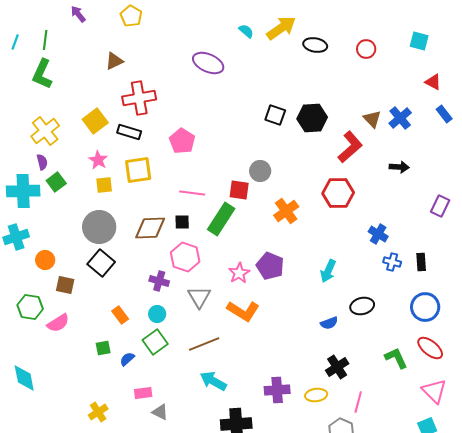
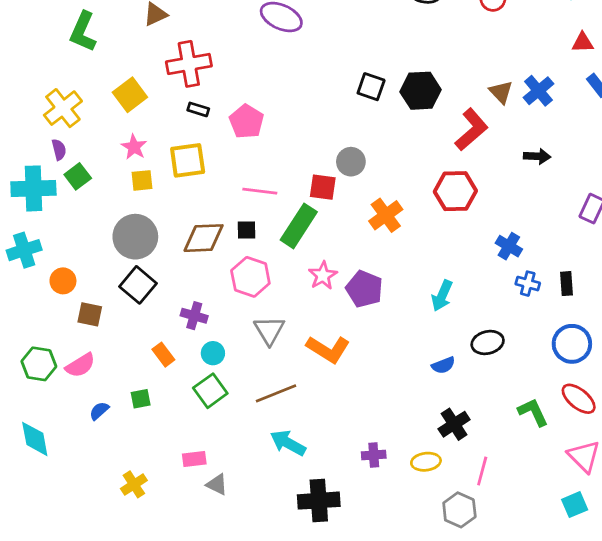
green L-shape: (42, 74) -> (83, 32), moved
red triangle: (433, 82) -> (583, 42), turned -30
black rectangle: (129, 132) -> (198, 109), moved, size x0.7
pink star: (239, 273) -> (323, 276), moved
purple cross: (159, 281) -> (194, 316), moved
green hexagon: (30, 307) -> (39, 364), moved
blue semicircle: (127, 359) -> (99, 411), moved
purple cross: (277, 390) -> (374, 455), size x0.7

